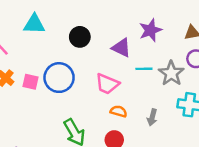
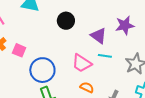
cyan line: (144, 69) -> (105, 56), moved
blue circle: (59, 78) -> (42, 70), moved

